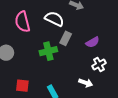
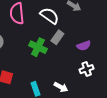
green cross: (48, 51) -> (38, 47), turned 30
white arrow: (86, 83) -> (61, 87), moved

